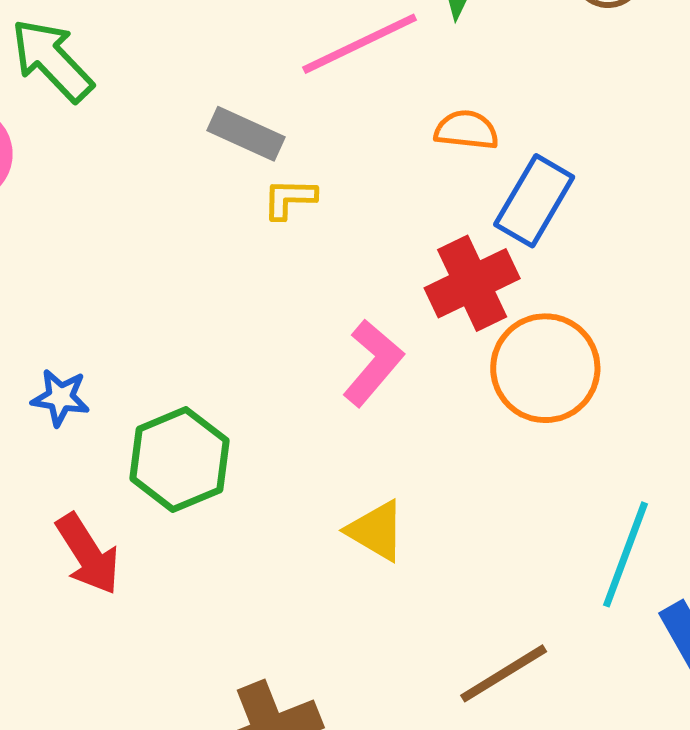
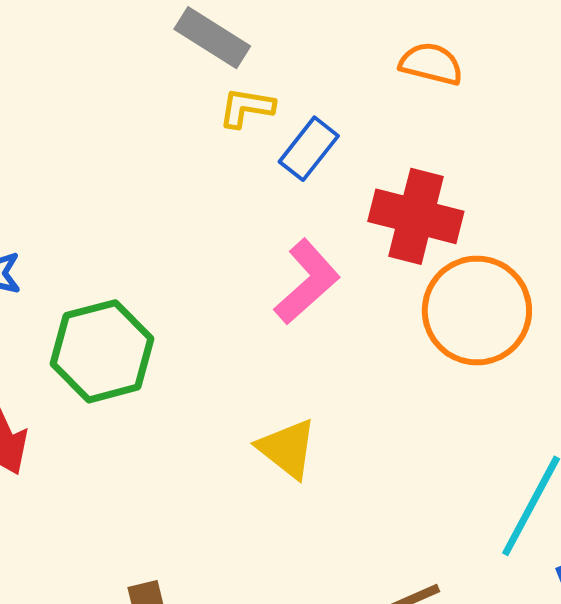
blue rectangle: (534, 201) -> (309, 149), moved, size x0.7
red cross: (472, 283) -> (416, 216), turned 32

